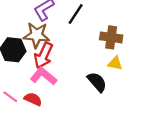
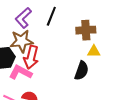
pink L-shape: (44, 76) -> (20, 72), moved
black semicircle: (97, 82) -> (82, 71), turned 72

